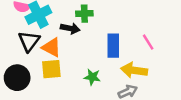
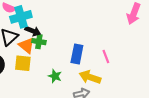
green cross: (84, 14) -> (39, 42), moved
black arrow: (70, 28) -> (33, 31), moved

